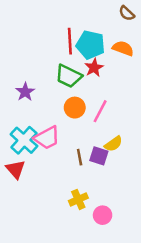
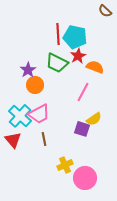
orange semicircle: (123, 48) -> (95, 67), moved
purple star: (25, 92) -> (28, 70), moved
orange circle: (75, 108) -> (35, 85), moved
brown line: (80, 157) -> (44, 139), moved
pink circle: (103, 215) -> (85, 178), size x1.5

